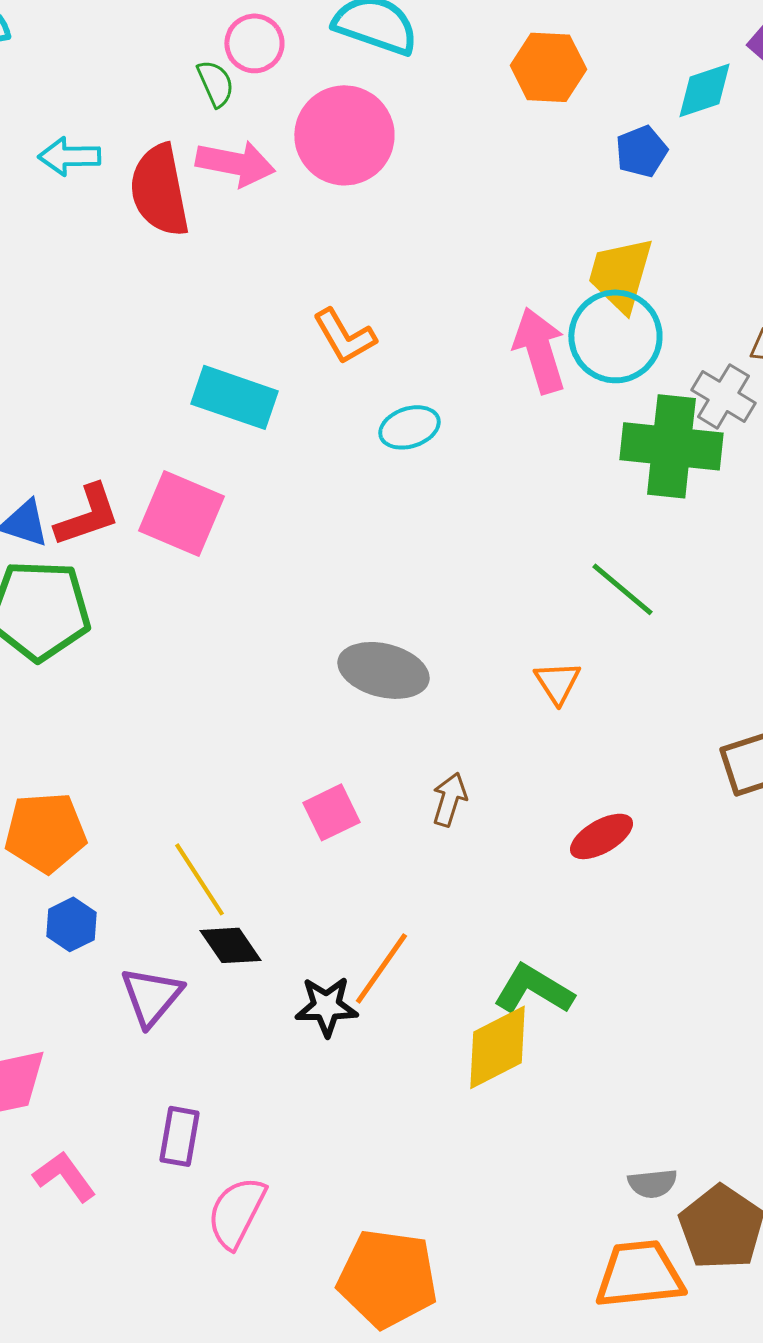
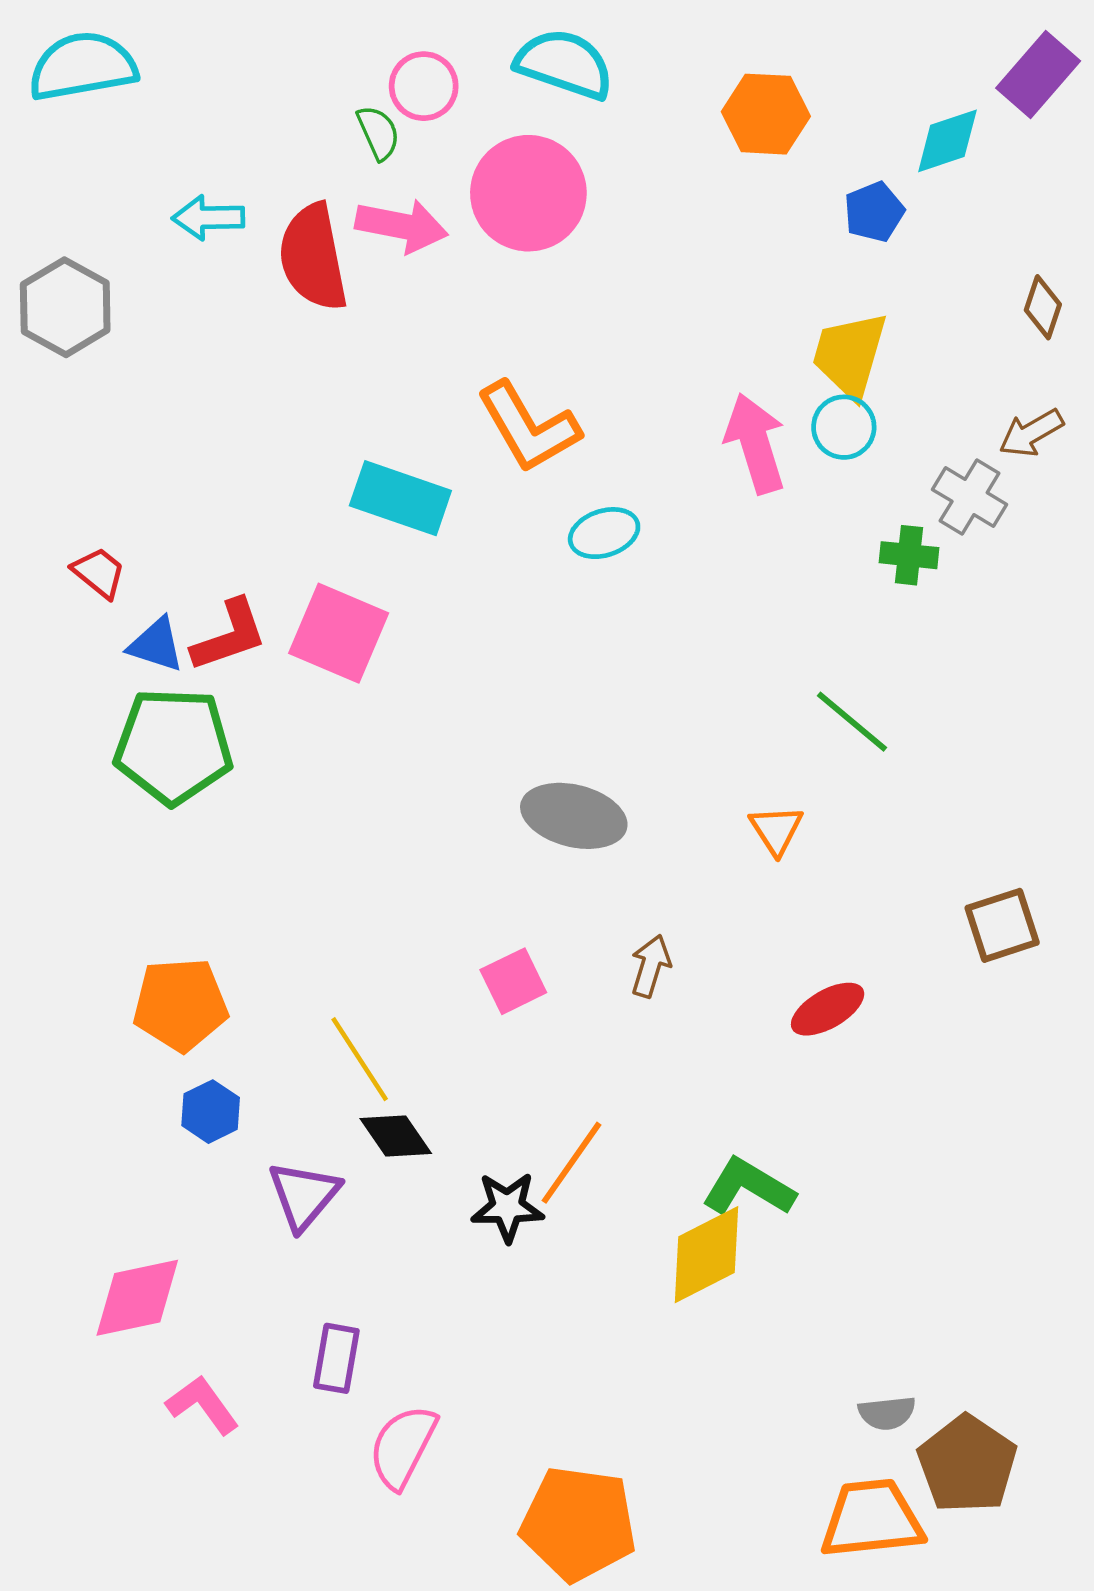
orange L-shape: (344, 336) -> (528, 427), size x1.4
cyan circle: (615, 336) -> (844, 427), size x0.6
green cross: (671, 446) -> (909, 555), size x0.5

